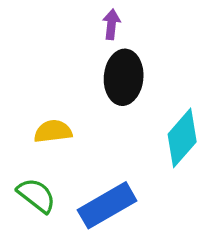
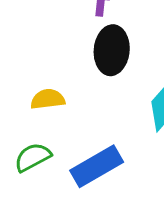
green semicircle: (36, 195) -> (33, 157), turned -66

